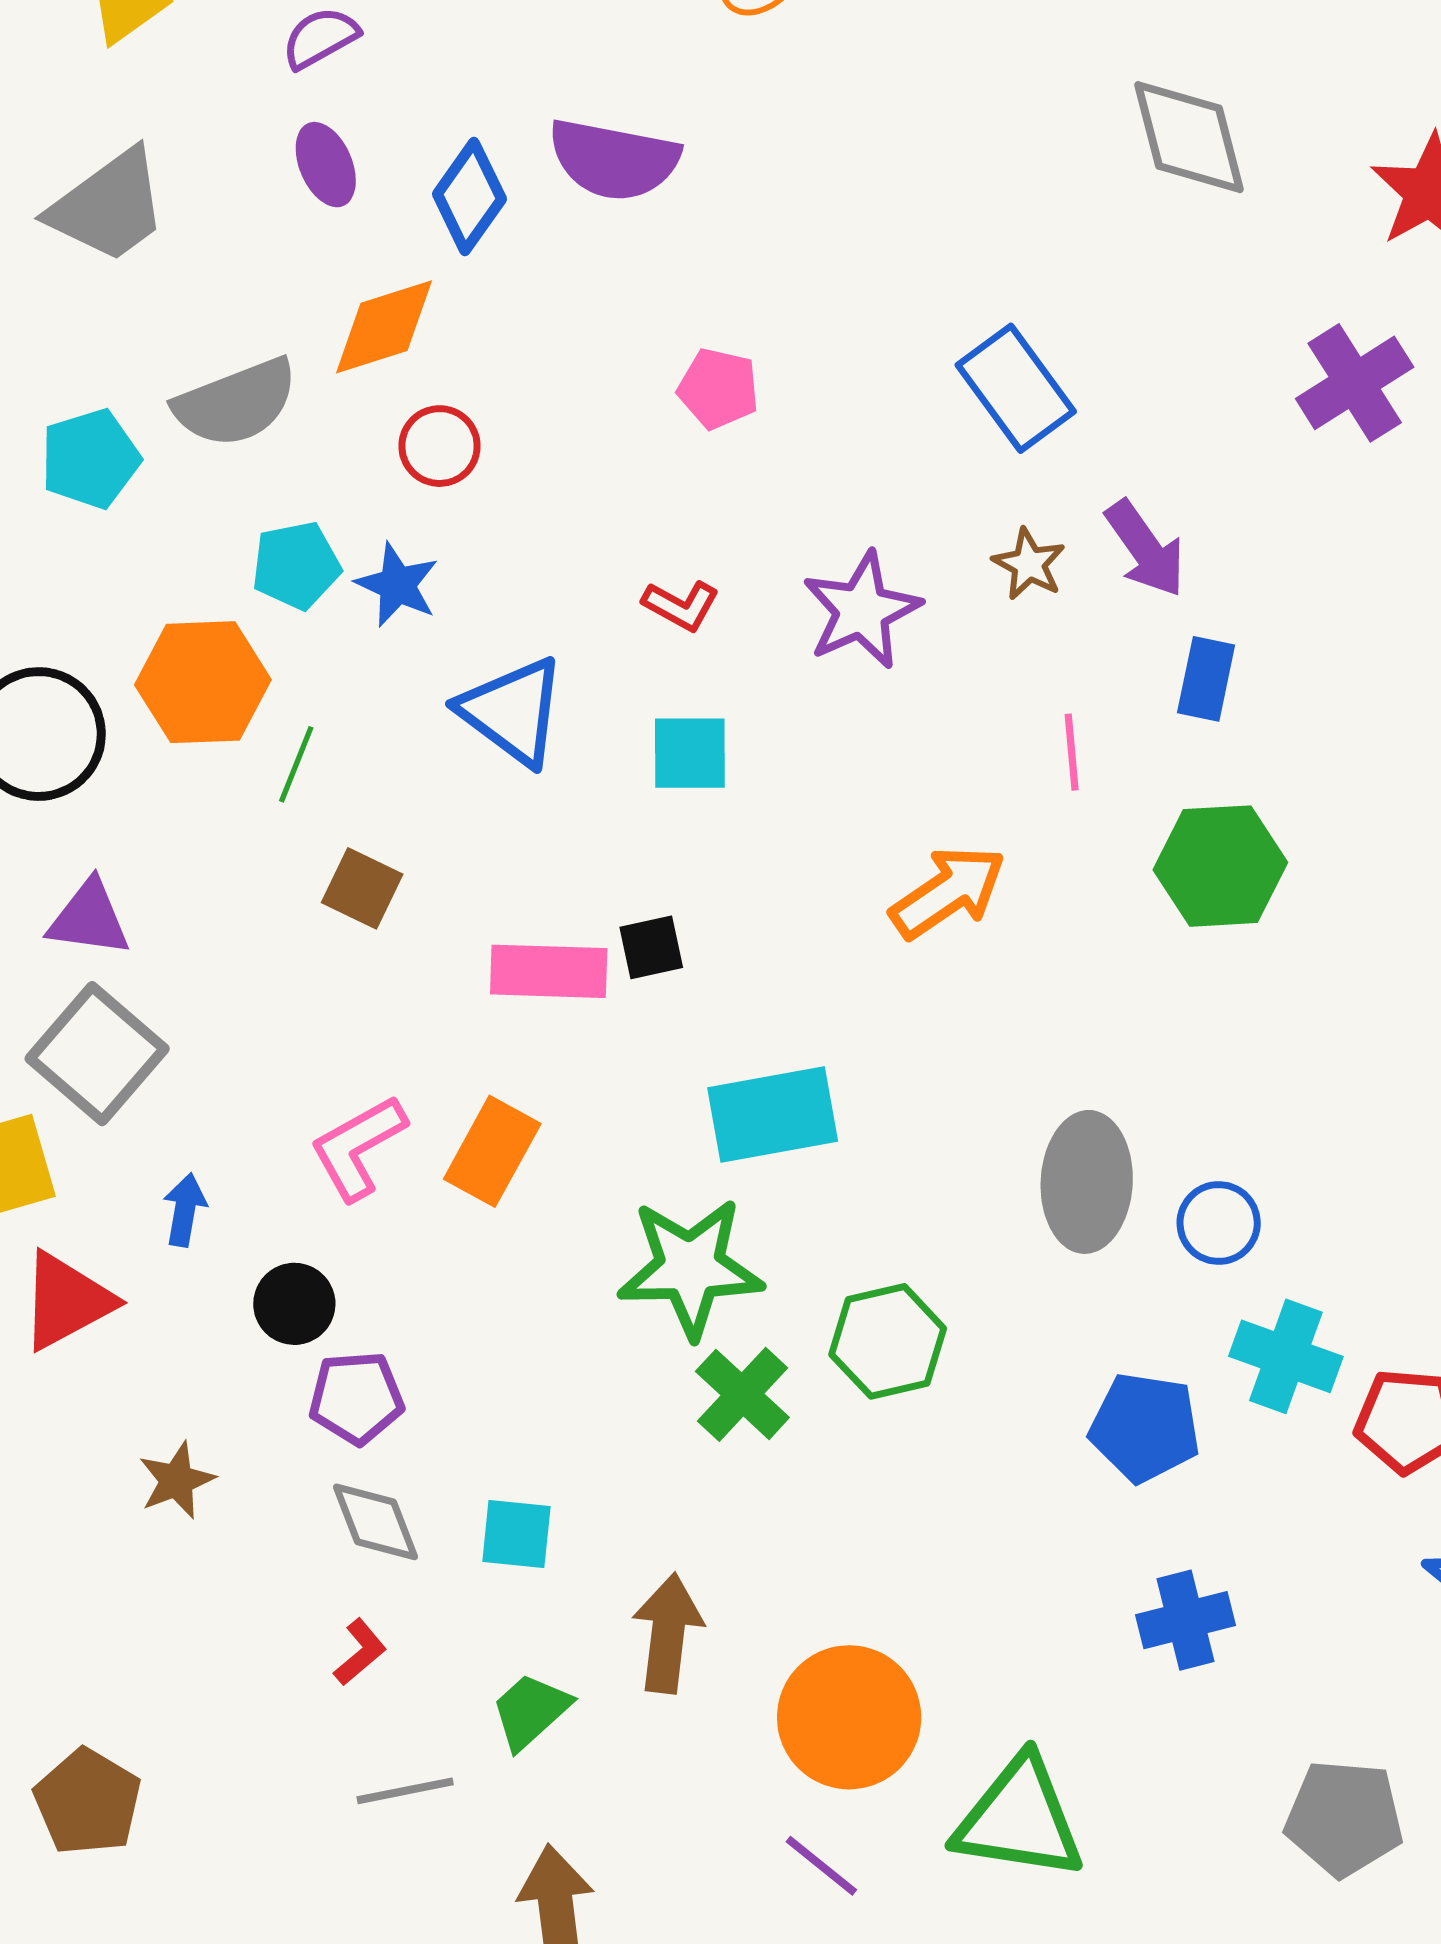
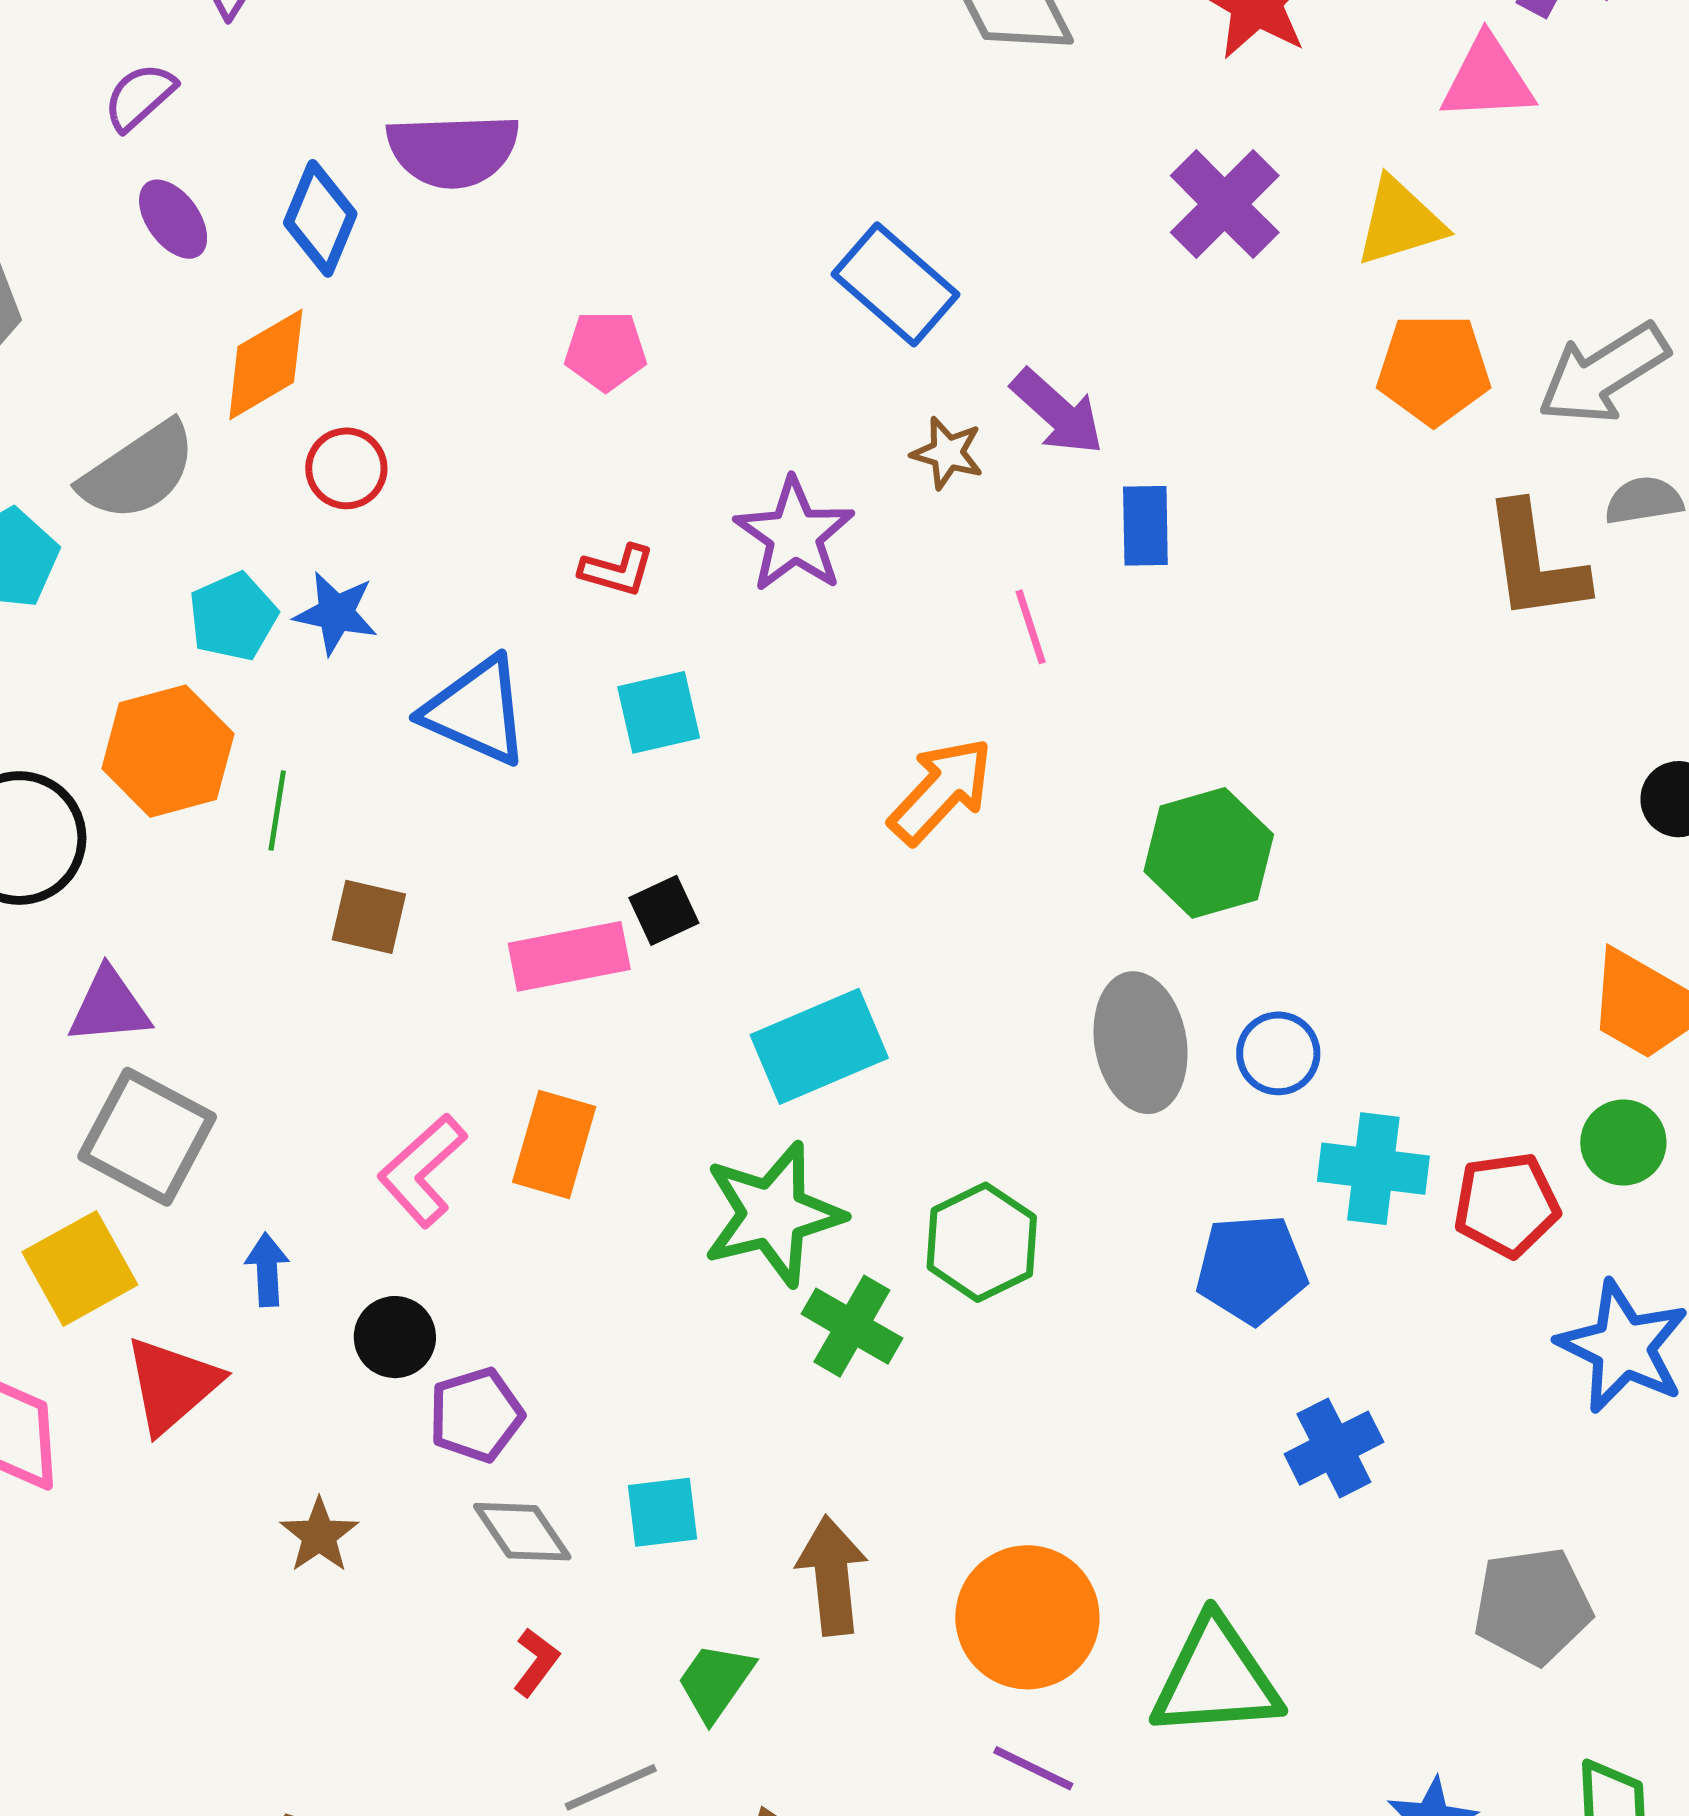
green hexagon: (1220, 866) -> (1209, 853), moved

